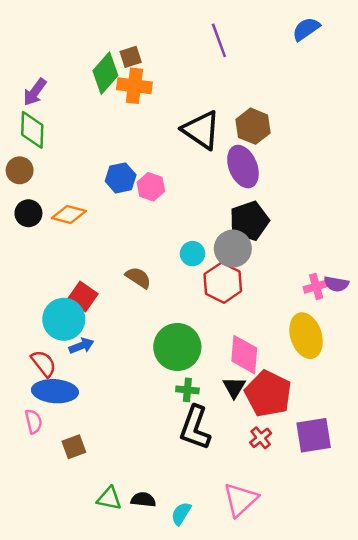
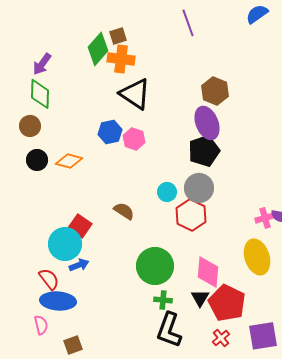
black triangle: (201, 130) -> (135, 94), moved
black pentagon: (249, 221) -> (204, 151), moved

